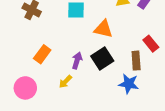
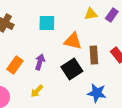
purple arrow: (77, 61) -> (40, 62), moved
brown rectangle: (136, 61) -> (94, 55), moved

